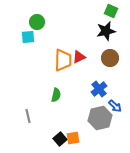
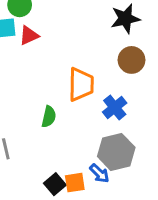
red triangle: (79, 57) -> (29, 35), moved
orange trapezoid: (63, 60) -> (81, 84), moved
blue arrow: (115, 106) -> (99, 173), moved

